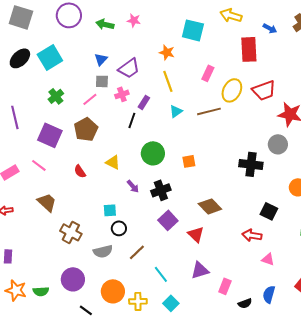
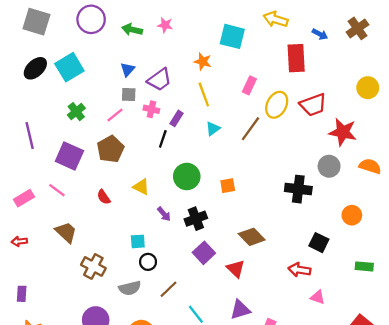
pink cross: (122, 94) -> (151, 109), turned 32
brown line: (209, 111) -> (250, 129), turned -40

